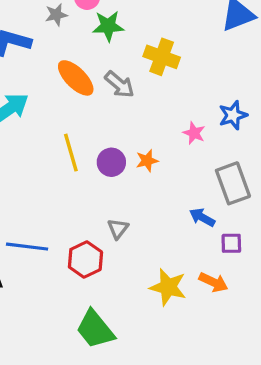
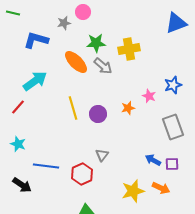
green star: (108, 26) -> (96, 43), moved
yellow cross: (162, 57) -> (129, 49), turned -30
orange star: (147, 161) -> (128, 108), moved
blue arrow: (202, 217) -> (153, 160), moved
yellow star: (168, 287) -> (133, 191), turned -30

